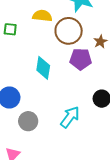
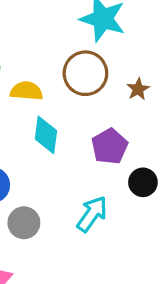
yellow semicircle: (42, 16) -> (26, 91), moved
purple pentagon: (81, 59) -> (110, 146), moved, turned -30

